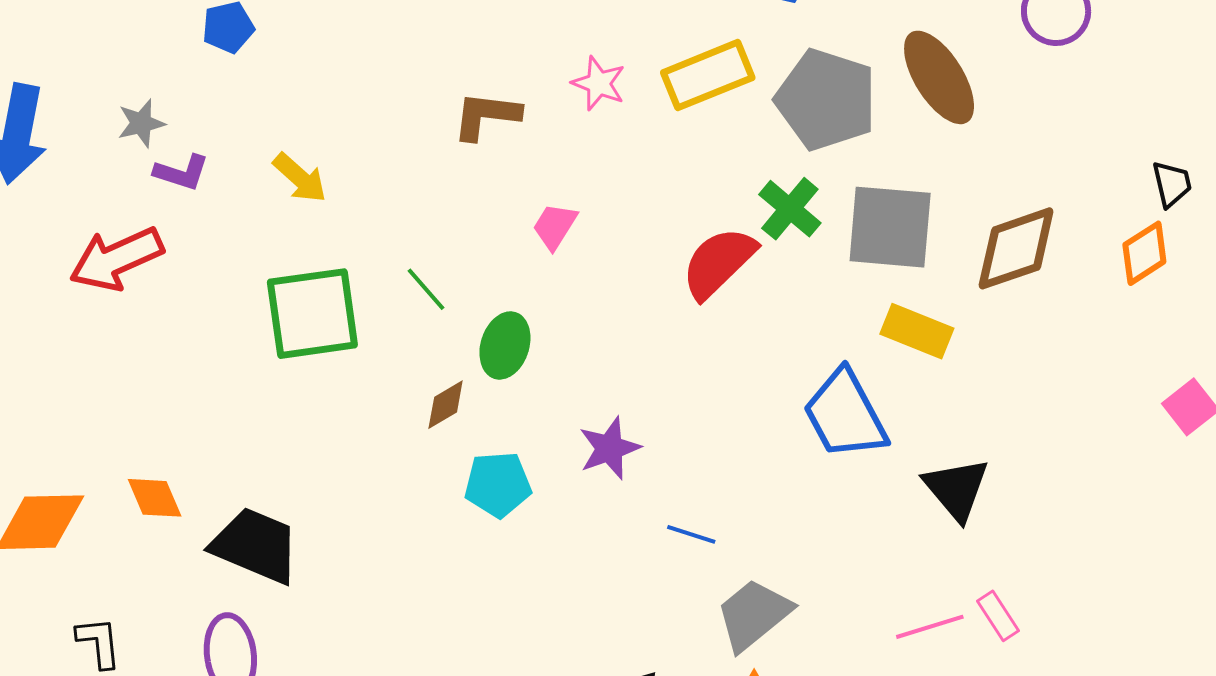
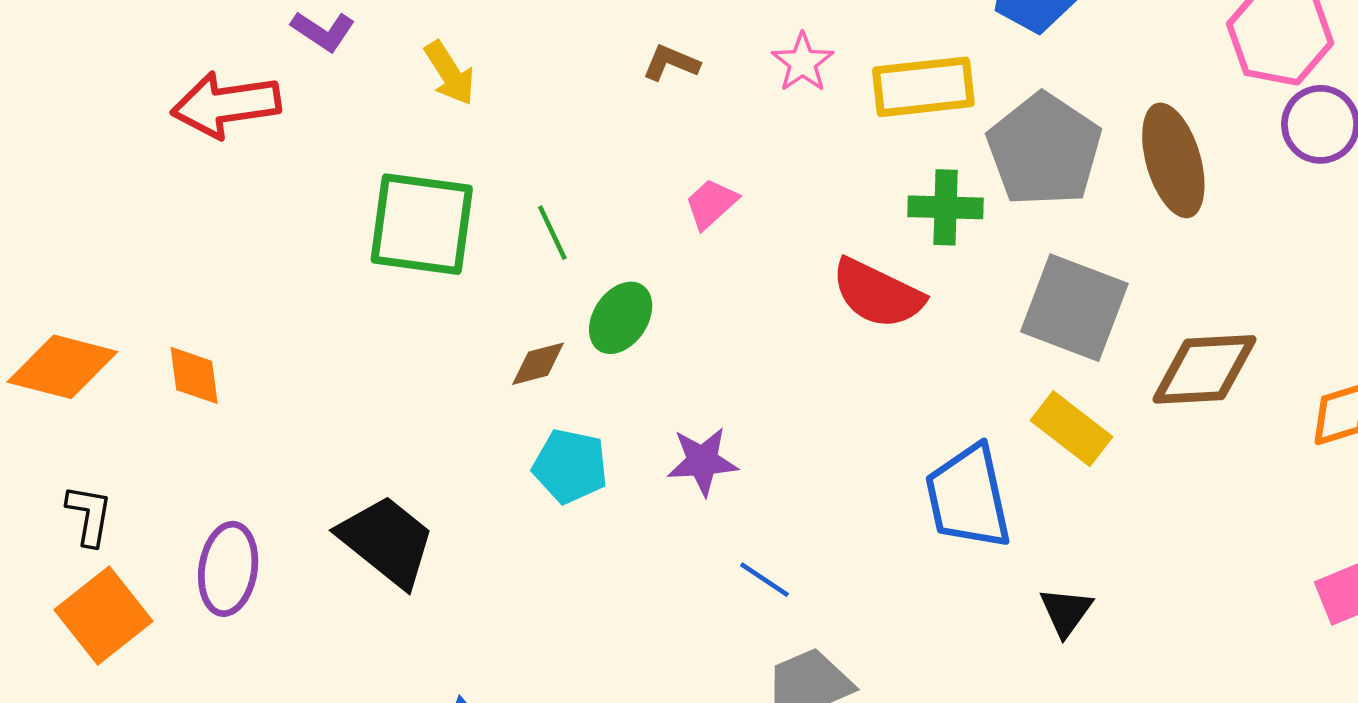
brown L-shape: (486, 116) -> (671, 63), size x0.7
green cross: (790, 209) -> (946, 207), moved, turned 36
red semicircle: (719, 263) -> (878, 294), turned -126
black triangle: (956, 489) -> (1066, 612), size x0.7
black trapezoid: (255, 545) -> (387, 541), moved

